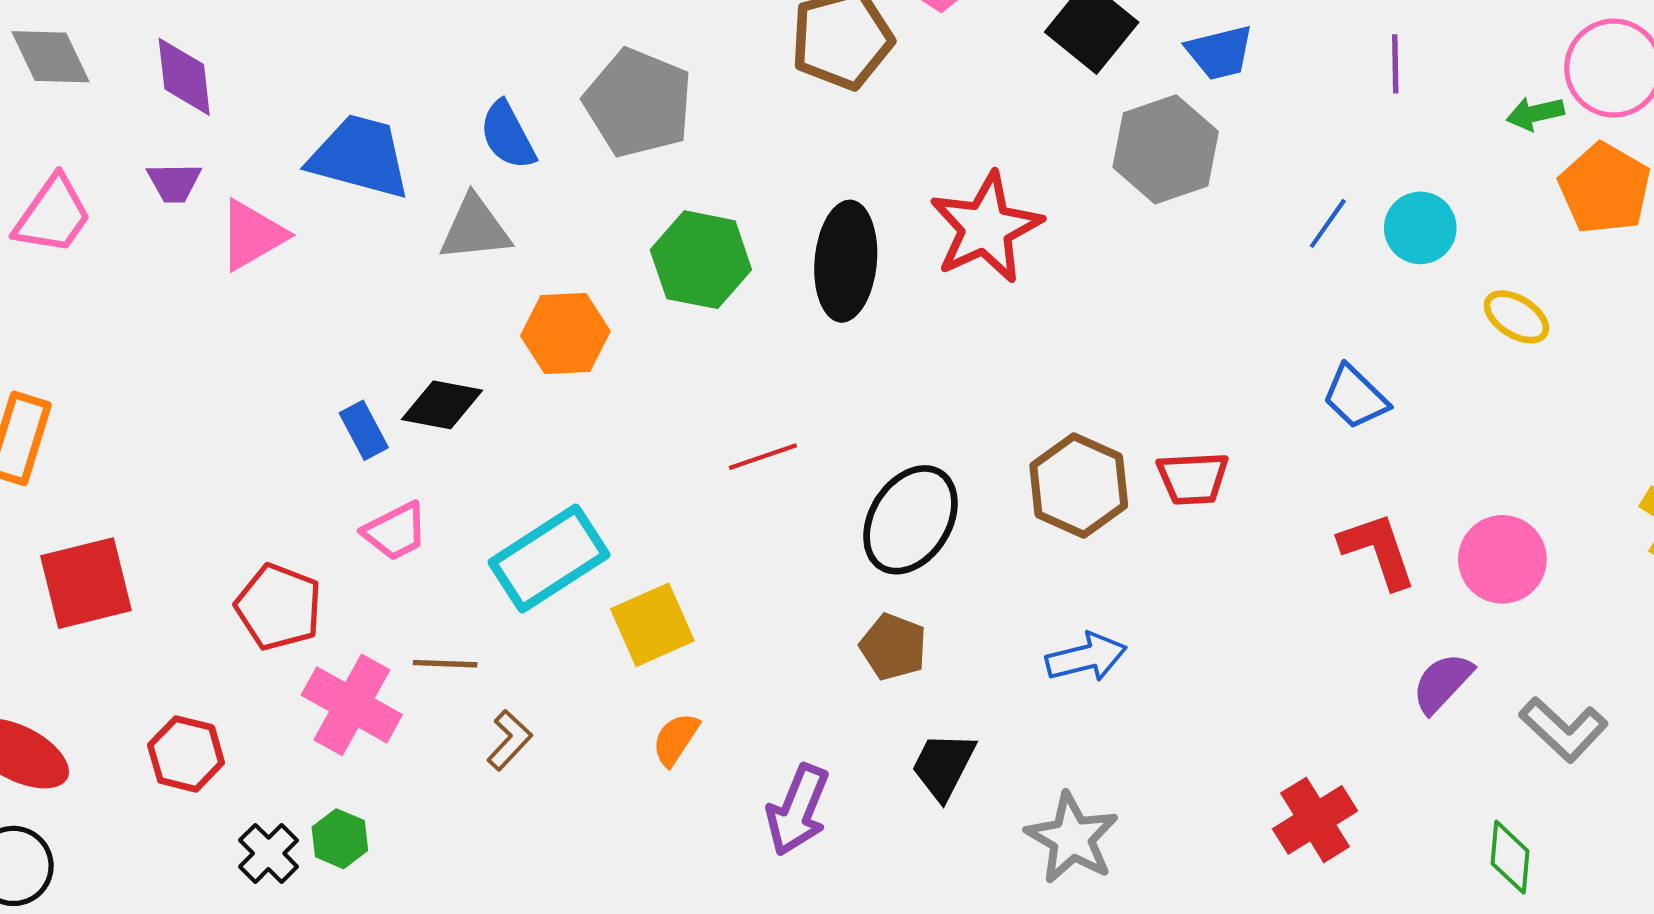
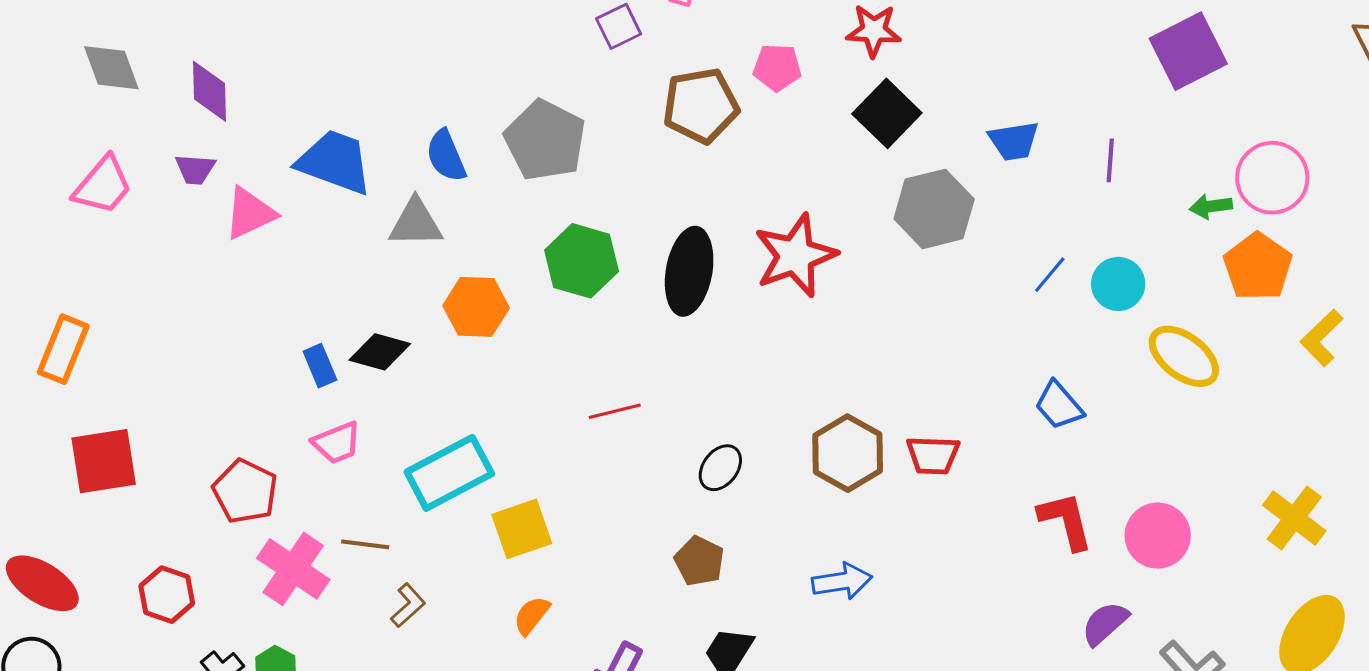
blue trapezoid: (1220, 52) -> (1014, 141), moved
yellow ellipse: (1516, 317) -> (1184, 356), size x1.5
black ellipse: (910, 520) -> (720, 468), size x0.6

